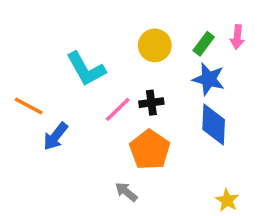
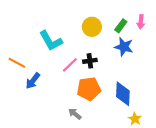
blue diamond: (214, 125) -> (123, 94), moved
orange pentagon: (150, 150) -> (89, 89), turned 30

